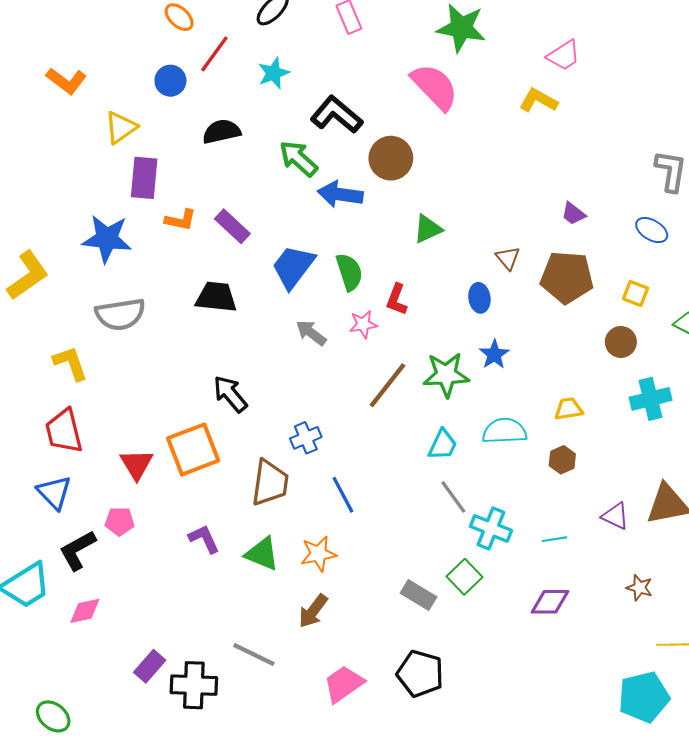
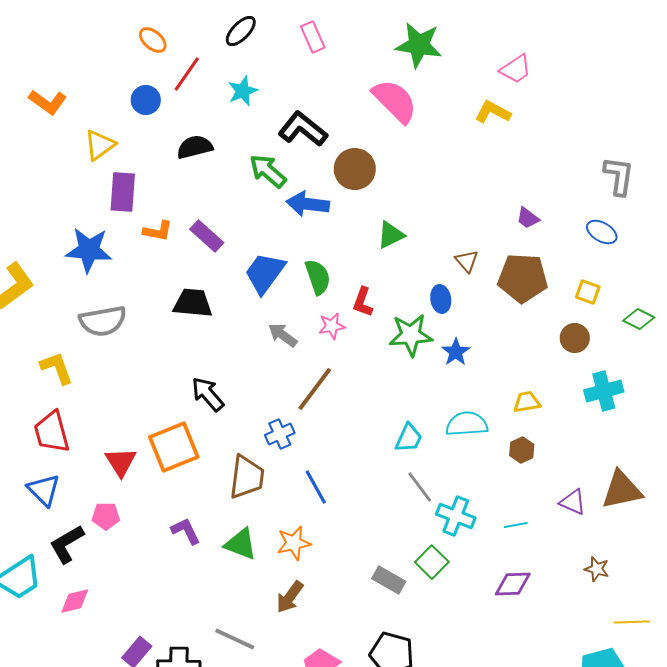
green star: (446, 375) -> (411, 335), moved
brown line: (388, 385) -> (315, 389), moved

